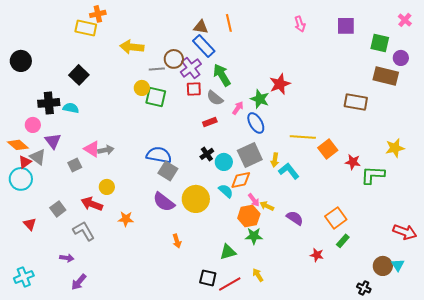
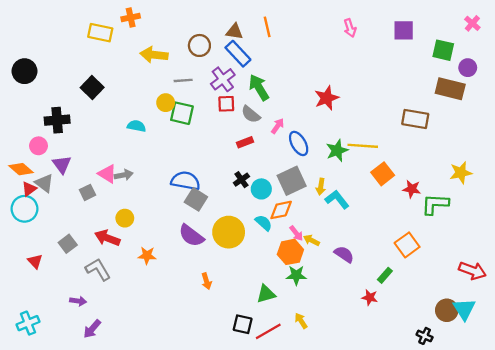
orange cross: (98, 14) -> (131, 18), moved
brown circle: (174, 59) -> (199, 45), moved
green star: (260, 99) -> (337, 150), moved, turned 30
cyan semicircle: (71, 108) -> (136, 126), moved
yellow line: (303, 137) -> (363, 146), moved
orange square: (336, 218) -> (407, 245), moved
green rectangle: (343, 241) -> (385, 275), moved
cyan triangle: (398, 265) -> (464, 309), size x1.5

